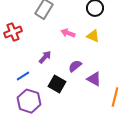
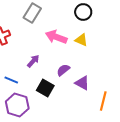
pink arrow: (68, 33) -> (56, 37), size x1.5
blue line: (23, 76) -> (11, 80), turned 56

